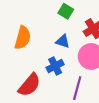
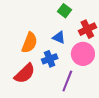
orange semicircle: (23, 38) -> (30, 43), moved

